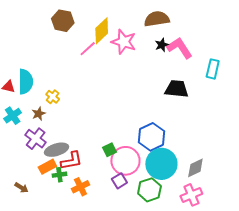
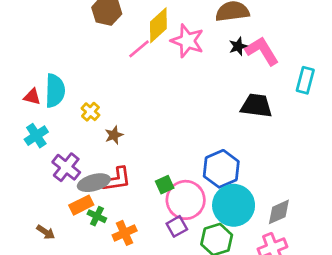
brown star: (39, 114) -> (114, 135), moved
red L-shape: (71, 161) -> (117, 179), moved
green cross: (59, 175) -> (97, 216), turned 32

